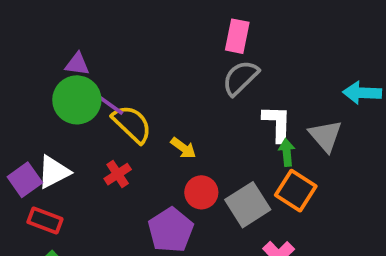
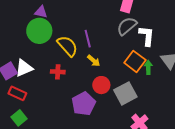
purple line: (109, 104) -> (88, 39), moved, turned 36
white L-shape: (277, 123) -> (147, 36), moved
red cross: (118, 174) -> (58, 72), turned 32
orange square: (296, 191) -> (135, 61), moved

